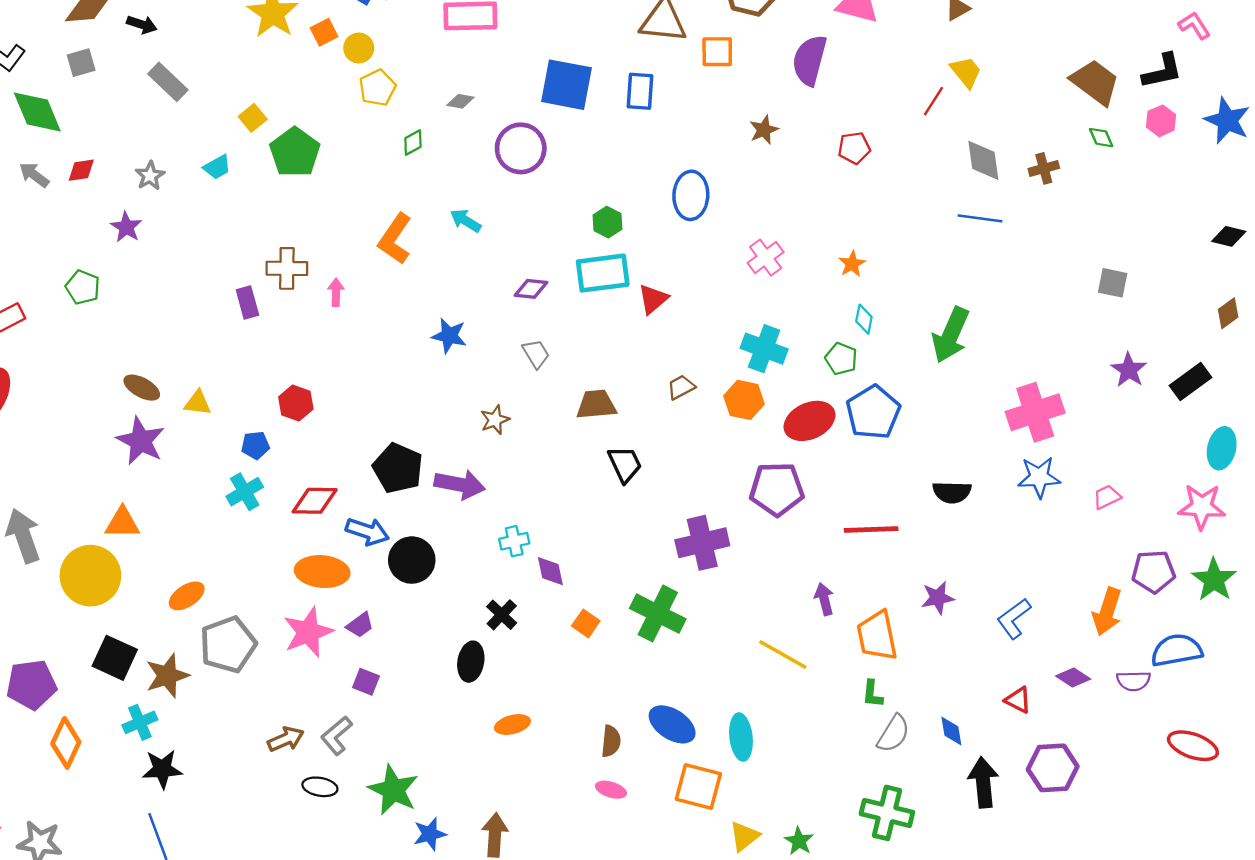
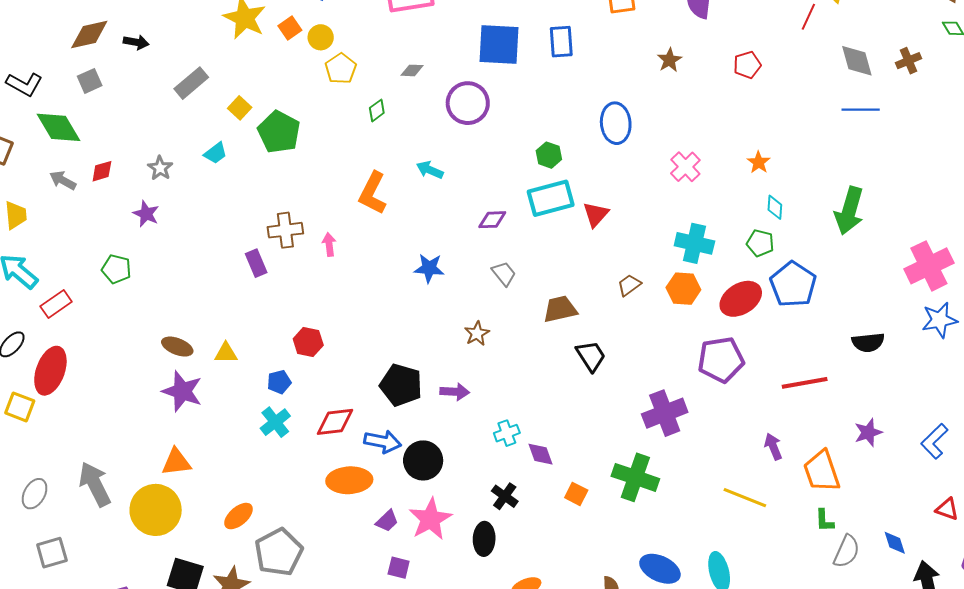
gray rectangle: (168, 82) -> (191, 83), moved, turned -76
purple arrow: (460, 484) -> (455, 392), size x0.7
pink star: (308, 632) -> (430, 519), moved

